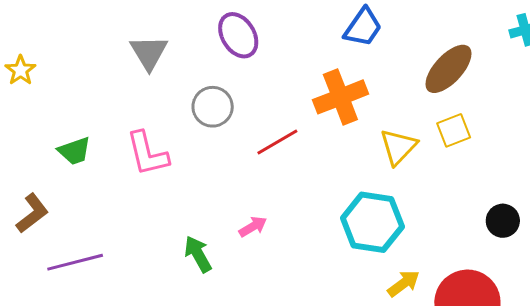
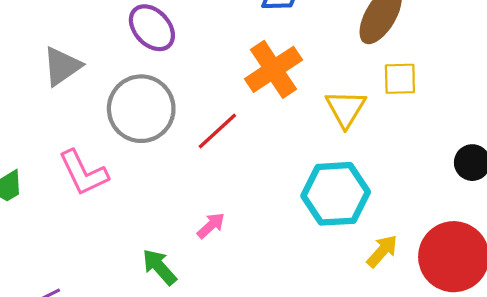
gray triangle: (149, 53) -> (62, 66), turned 39
gray circle: (213, 107) -> (141, 109), size x1.5
yellow square: (454, 130) -> (400, 79), turned 32

